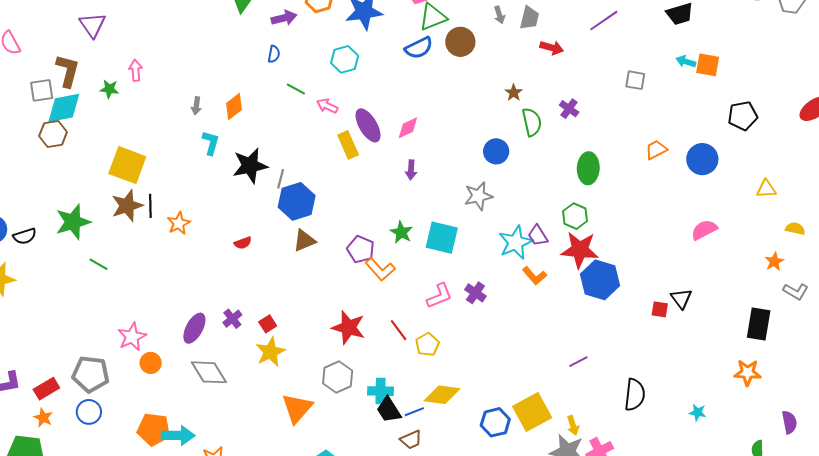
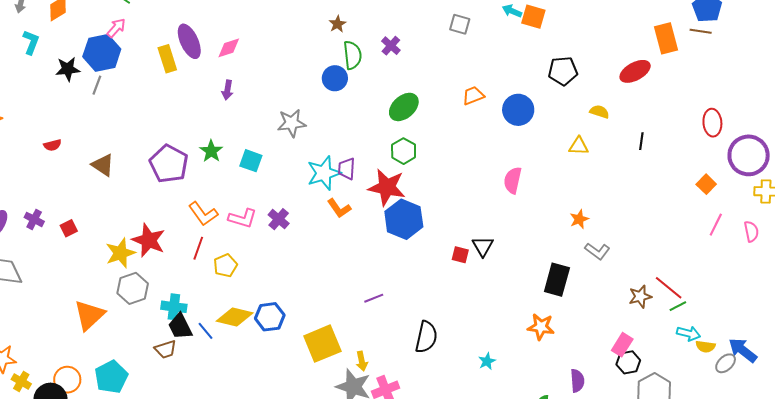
pink arrow: (327, 106) -> (116, 28), moved, turned 100
blue circle: (496, 151) -> (335, 78), moved
black star: (250, 166) -> (68, 69), size x0.7
green ellipse: (588, 168) -> (404, 107), turned 40
blue hexagon: (297, 201) -> (102, 53), moved
green hexagon: (575, 216) -> (404, 151), moved
yellow semicircle: (795, 229) -> (599, 112), moved
pink semicircle: (704, 230) -> (513, 180), turned -56
purple trapezoid: (538, 236) -> (347, 169), turned 30
cyan square: (442, 238) -> (251, 161), size x0.7
brown triangle: (304, 241) -> (103, 165), moved, turned 50
purple pentagon: (361, 249) -> (169, 164), size x1.4
orange L-shape: (380, 269) -> (203, 214), moved
pink L-shape: (439, 296) -> (242, 218), turned 32
purple cross: (232, 319) -> (34, 219), turned -30
red line: (399, 330) -> (198, 248), turned 50
yellow star: (270, 352) -> (120, 253), moved
blue line: (414, 412) -> (205, 331), turned 66
cyan star: (698, 412) -> (487, 361), turned 30
blue hexagon: (495, 422) -> (270, 317), moved
brown trapezoid: (411, 440) -> (166, 349), moved

